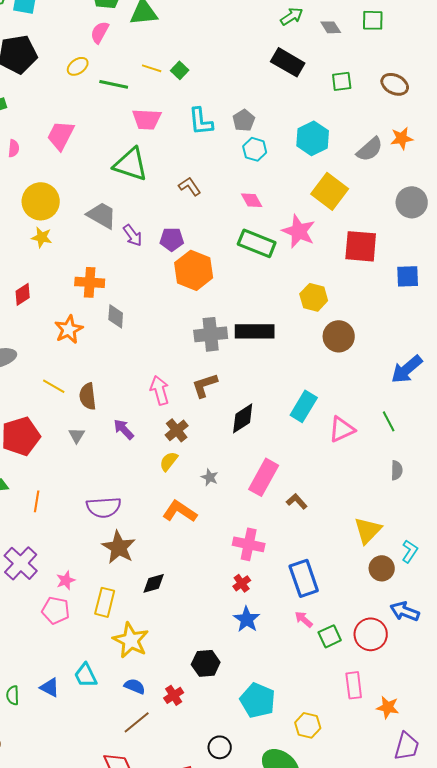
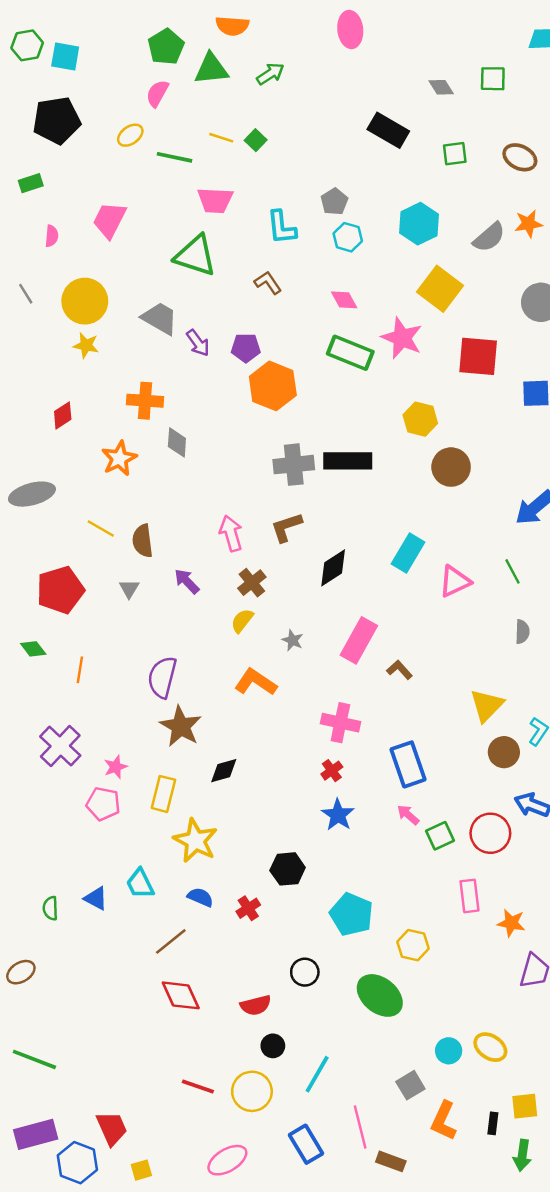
green arrow: (292, 16) -> (270, 74), moved
cyan L-shape: (201, 121) -> (281, 227), moved
purple semicircle: (104, 507) -> (162, 677), turned 108
brown line: (137, 722) -> (171, 941), moved

